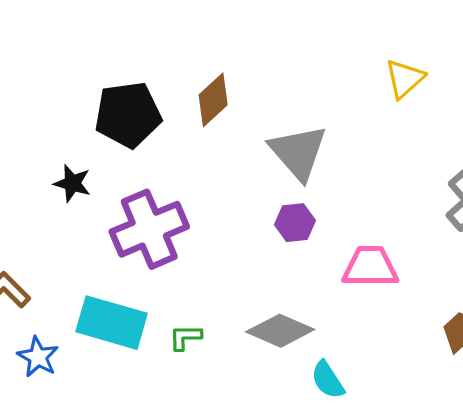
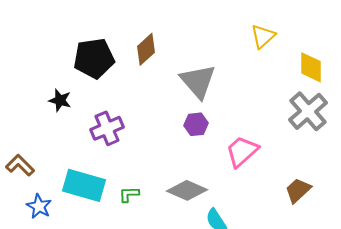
purple cross: (149, 229) -> (107, 128), size x0.7
pink trapezoid: (370, 267) -> (242, 151), turned -42

